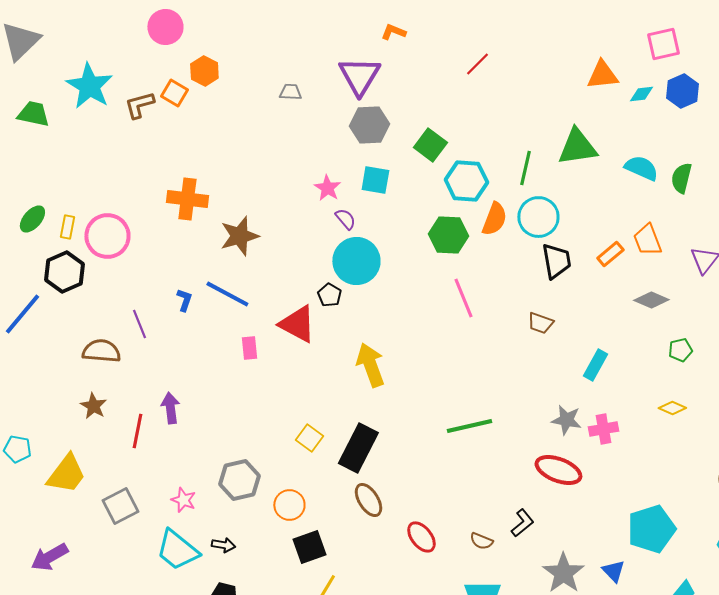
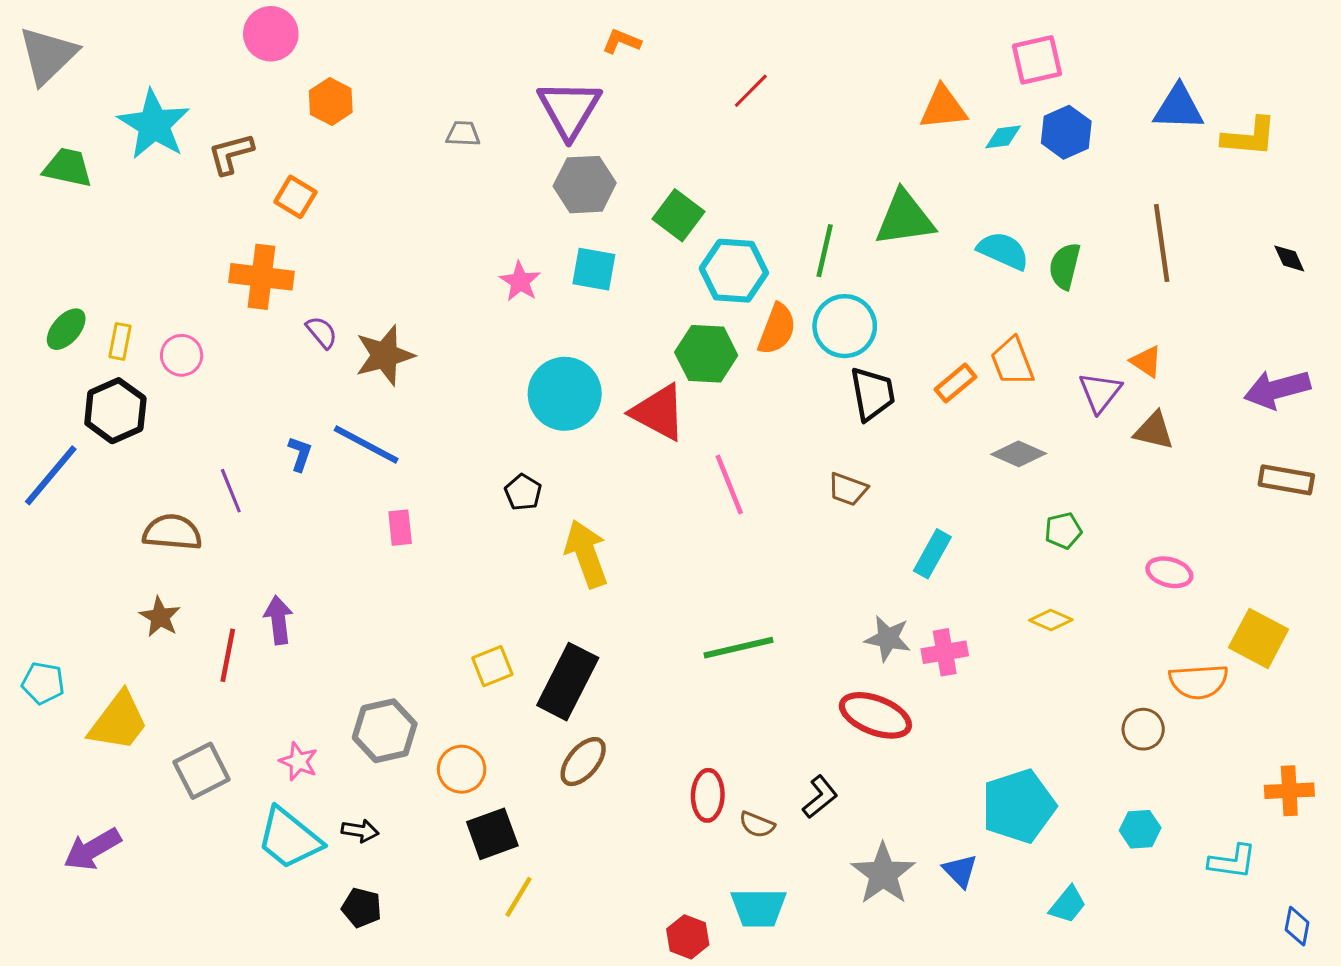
orange square: (174, 93) -> (295, 197), moved
orange cross: (187, 199) -> (262, 277), moved
purple semicircle: (345, 219) -> (322, 332), moved
pink circle: (107, 236) -> (182, 355), size x0.6
black pentagon: (329, 295) -> (523, 492), moved
pink line: (463, 298) -> (729, 485), moved
red triangle: (297, 324) -> (659, 412), moved
yellow square: (309, 438) -> (492, 666), turned 32
brown ellipse: (368, 500) -> (583, 762), turned 72
red ellipse: (421, 537) -> (708, 795), moved, turned 40

